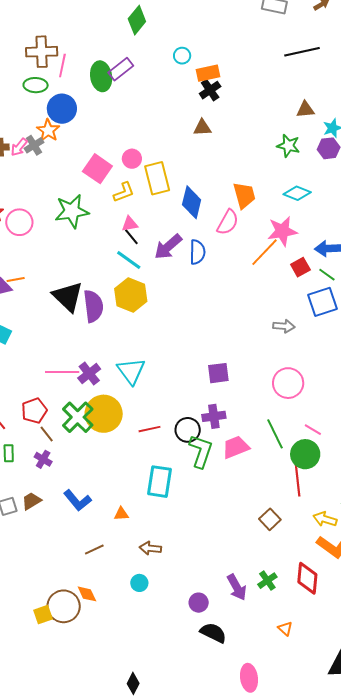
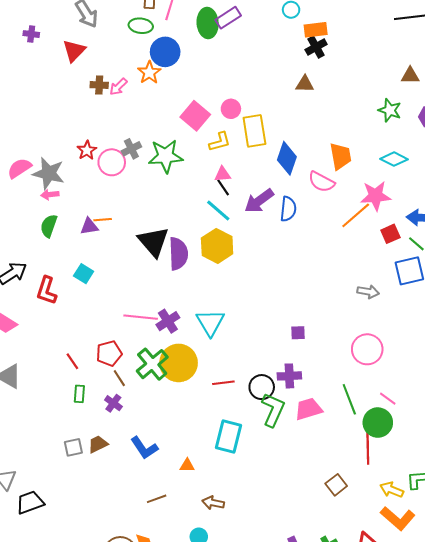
gray cross: (34, 145) -> (131, 149), moved
pink semicircle: (228, 222) -> (321, 182), turned 84
purple square: (218, 373) -> (298, 333), size x0.7

